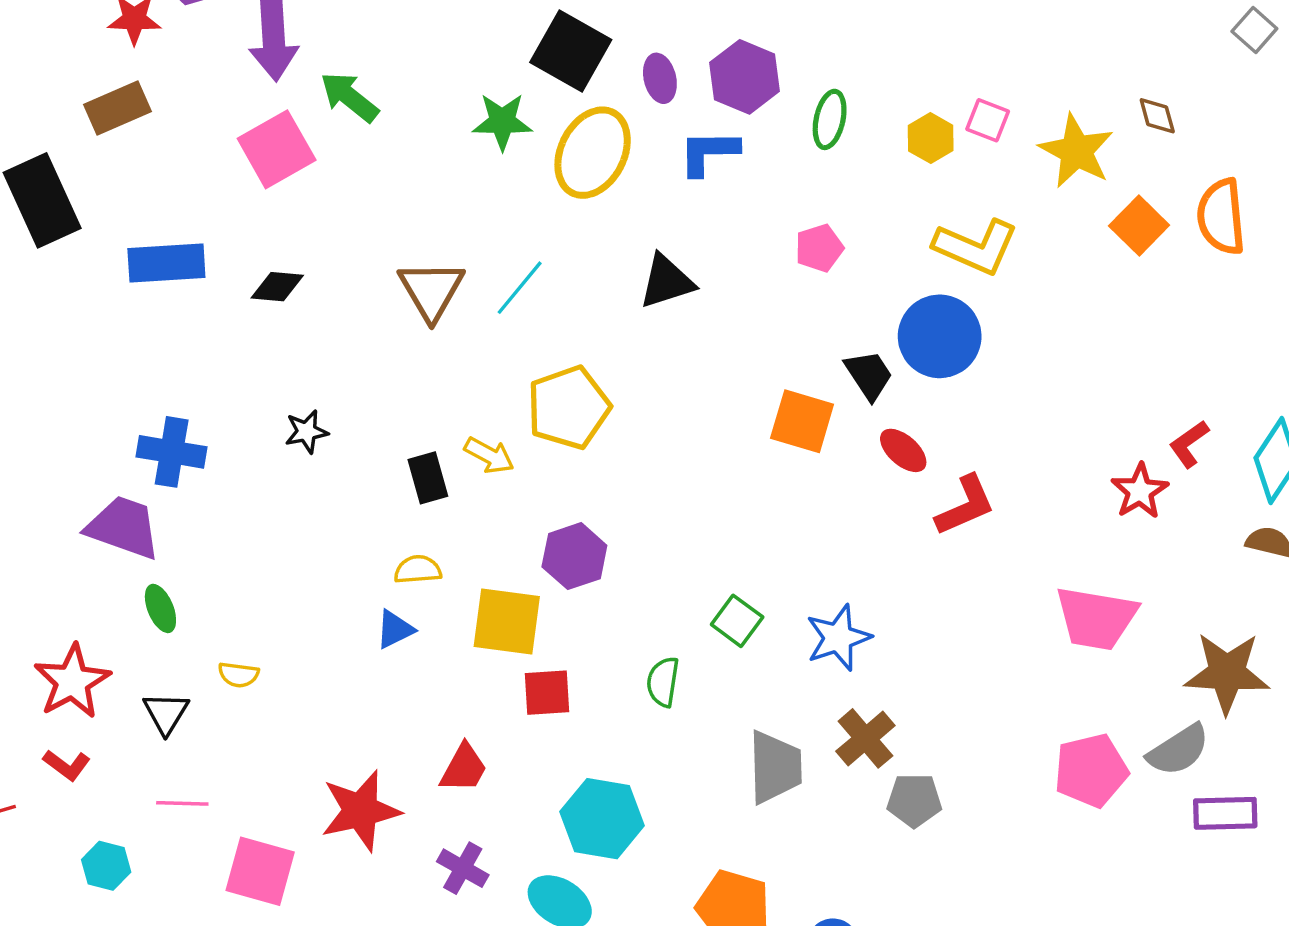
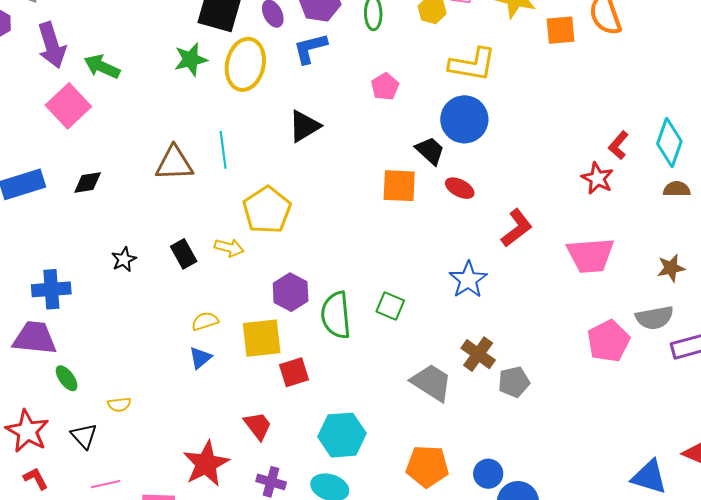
orange square: (1139, 225) -> (561, 30), turned -36
cyan line: (520, 288) -> (223, 150), turned -33
brown triangle: (431, 290) -> (174, 163), turned -48
black rectangle: (428, 478) -> (184, 254), moved
red L-shape: (965, 505) -> (517, 228), moved
blue star: (838, 638) -> (468, 280), moved
brown star: (1227, 673) -> (671, 268), size x0.6
green semicircle: (663, 682) -> (336, 315), moved, size x1.6
gray semicircle: (1178, 750) -> (654, 318), turned 36
red L-shape: (67, 765) -> (36, 479), turned -140
gray trapezoid: (775, 767) -> (432, 383), turned -42
red trapezoid: (464, 768) -> (258, 426), turned -52

